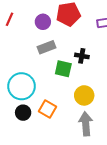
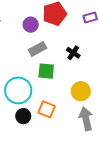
black cross: (82, 56) -> (73, 53), turned 32
green square: (63, 69) -> (46, 71), moved

